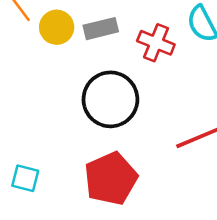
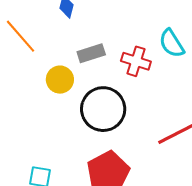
yellow circle: (57, 27) -> (60, 80), moved

